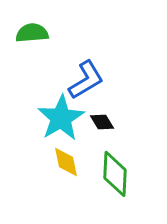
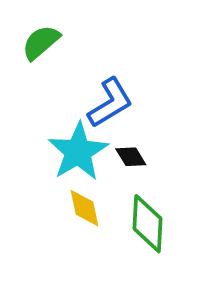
green semicircle: (32, 33) -> (41, 42), turned -36

